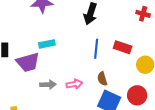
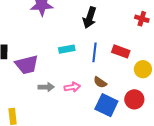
cyan rectangle: (47, 44) -> (67, 49), moved
brown semicircle: (102, 79) -> (100, 82), turned -40

